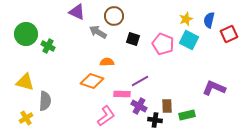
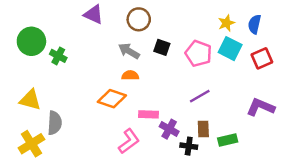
gray arrow: (98, 32) -> (129, 51), moved
red square: (229, 34) -> (262, 58), moved
purple line: (140, 81) -> (200, 96), moved
yellow cross: (26, 118) -> (31, 144), size x1.5

